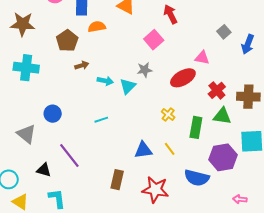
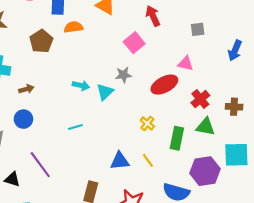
gray square: (224, 32) -> (198, 29), moved, turned 32
brown arrow: (82, 65) -> (26, 89), moved
brown cross: (248, 97) -> (234, 107), size x0.7

